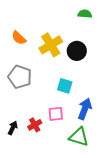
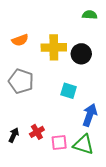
orange semicircle: (19, 38) -> (20, 40), turned -63
yellow cross: (51, 45) -> (54, 47), turned 30
pink square: (56, 114) -> (59, 142), moved

